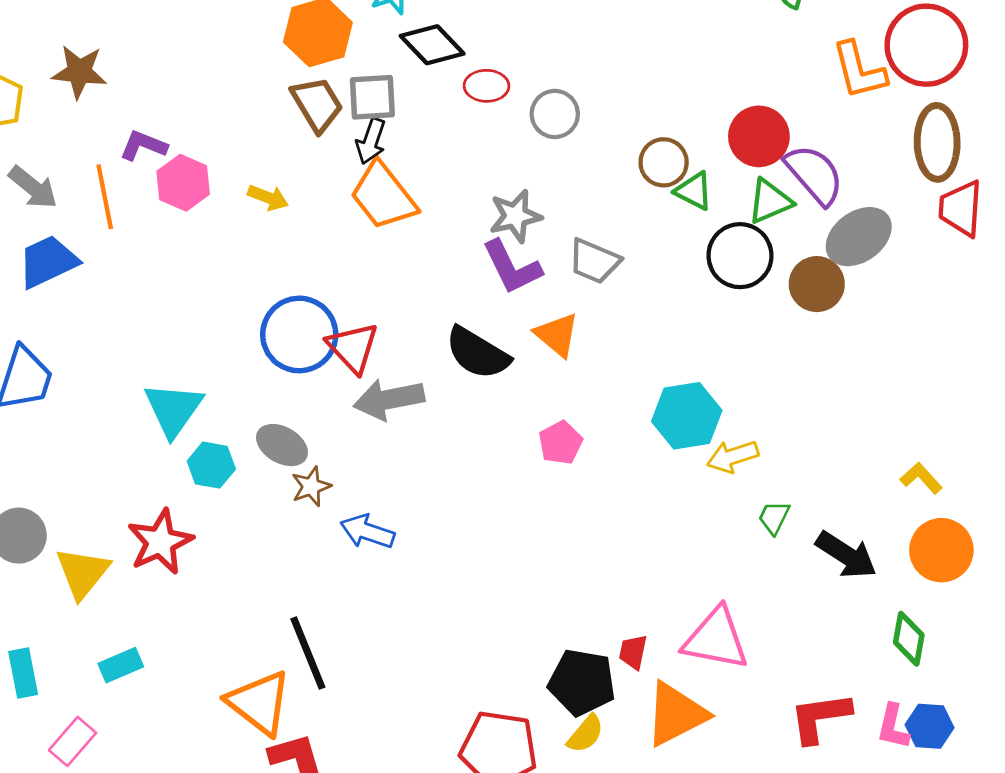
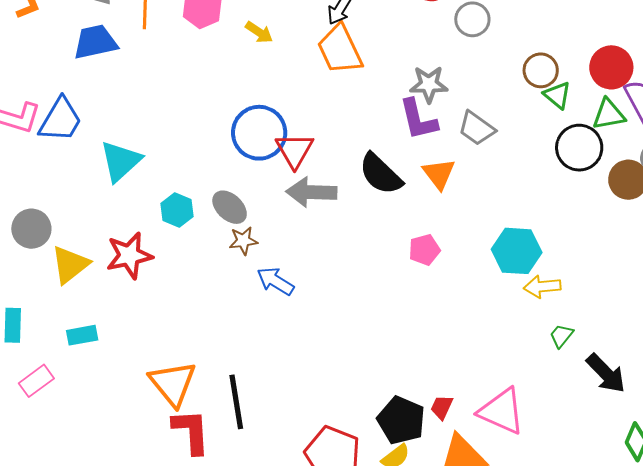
cyan triangle: (173, 409) -> (121, 161), moved
black line: (308, 653) -> (236, 402), moved

